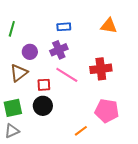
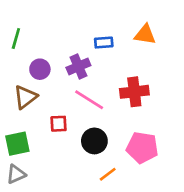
blue rectangle: (64, 27) -> (104, 43), moved
red square: (44, 85) -> (59, 124), moved
black circle: (43, 106) -> (94, 141), moved

